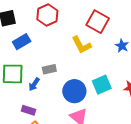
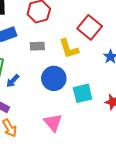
gray rectangle: (49, 69) -> (37, 46), moved
blue circle: (74, 91) -> (54, 78), moved

